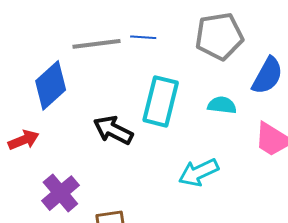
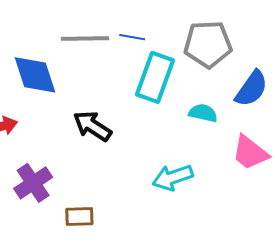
blue diamond: (51, 85) -> (35, 75), turned -72
cyan rectangle: (161, 101) -> (155, 77), moved

